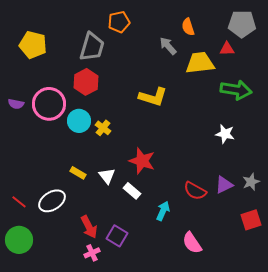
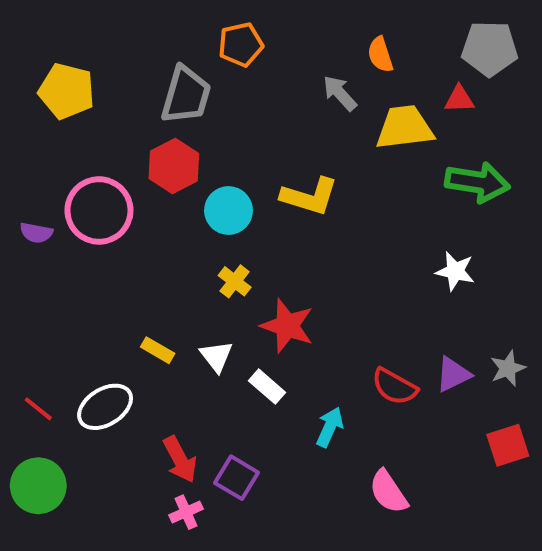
purple semicircle: (16, 104) -> (36, 233), moved
cyan circle: (79, 121) -> (228, 210), moved
yellow cross: (103, 128) -> (235, 281), moved

